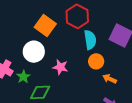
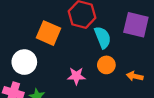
white circle: (34, 52) -> (24, 62), moved
orange circle: (96, 61) -> (106, 65), moved

